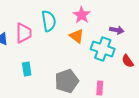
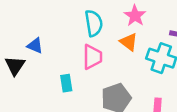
pink trapezoid: (24, 33) -> (92, 57), moved

